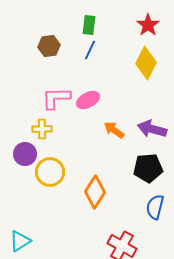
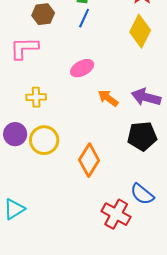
pink L-shape: (56, 98) -> (24, 48), moved
purple circle: (25, 154) -> (15, 134), moved
blue semicircle: (155, 207) -> (142, 194), moved, turned -65

